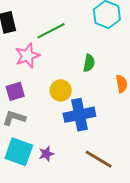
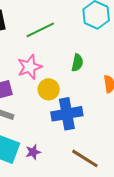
pink star: (27, 56) -> (30, 67), moved

